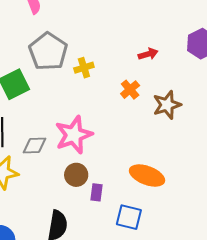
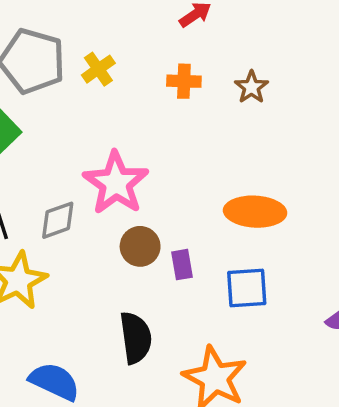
orange cross: (130, 90) -> (184, 81), turned -30
brown star: (167, 105) -> (251, 87), size x0.7

